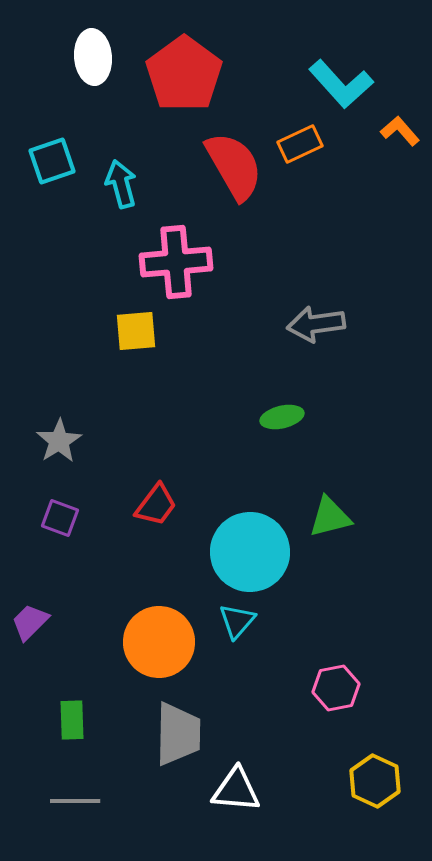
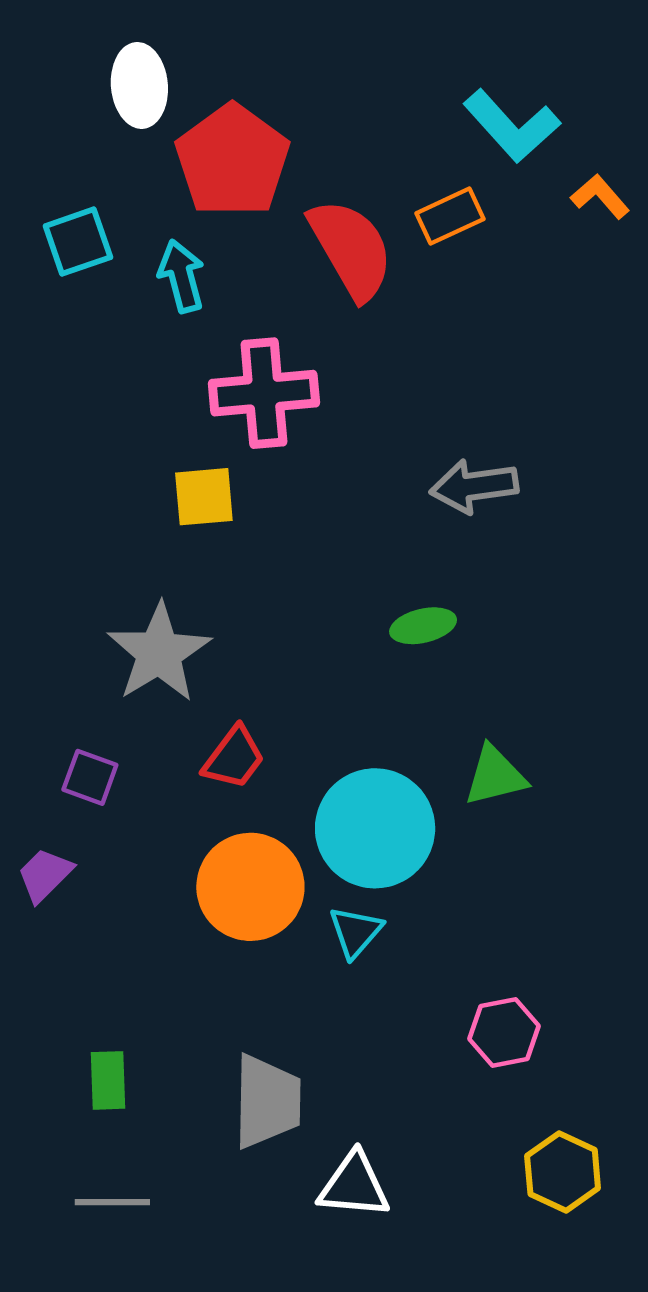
red pentagon: (184, 74) -> (232, 161), moved
gray star: (59, 441) -> (159, 653), moved, size x1.5
purple trapezoid: (30, 622) -> (45, 875), moved
orange circle: (159, 642) -> (250, 887), moved

